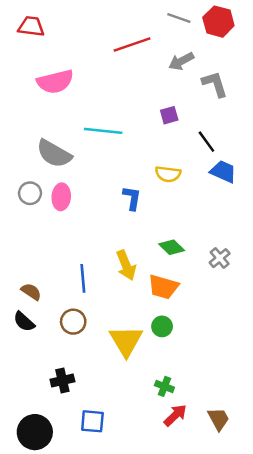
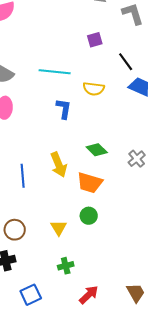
cyan line: (103, 131) -> (55, 72), moved
brown circle: (73, 322) -> (15, 230), moved
yellow triangle: (126, 341) -> (59, 228), size x0.6
green cross: (164, 386) -> (66, 266), moved, turned -35
red arrow: (175, 415) -> (89, 295), moved
blue square: (92, 421) -> (31, 295), turned -30

